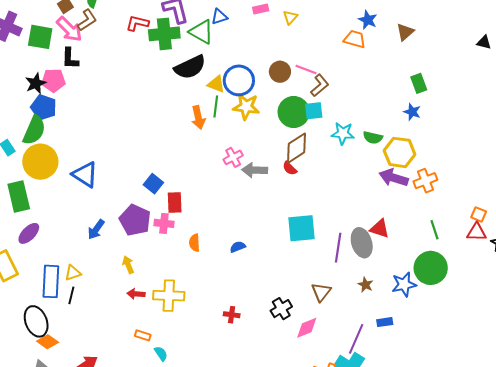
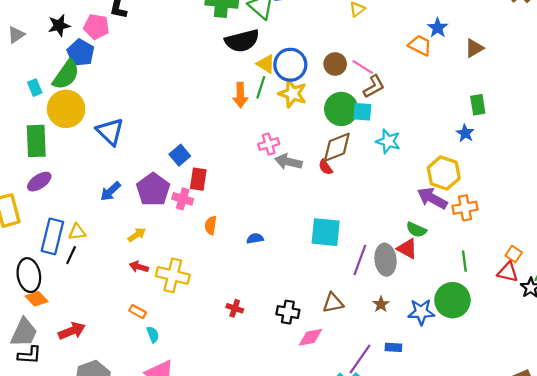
black star: (36, 83) -> (59, 25), moved
green semicircle: (373, 138) -> (416, 230), moved
yellow arrow: (128, 265) -> (137, 235), turned 66
brown triangle: (321, 292) -> (333, 303), turned 30
black cross: (281, 309) -> (288, 312), turned 30

